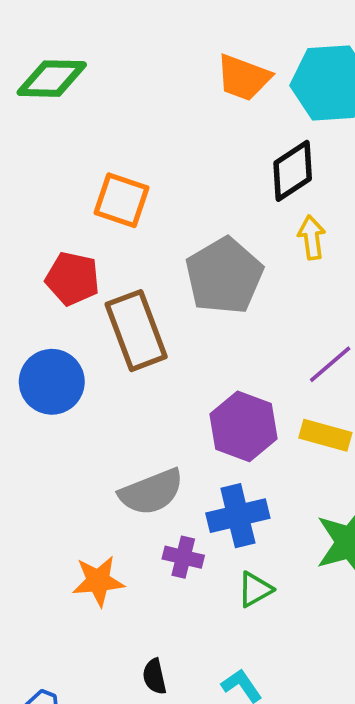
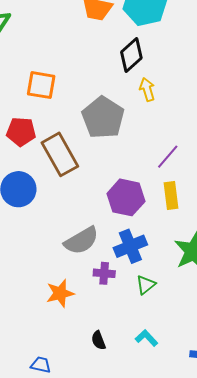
yellow rectangle: (325, 435) -> (171, 196), turned 76

